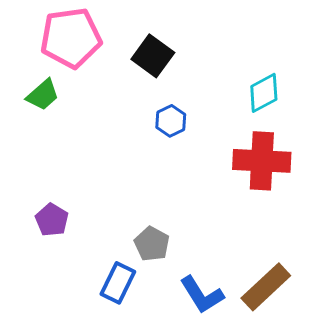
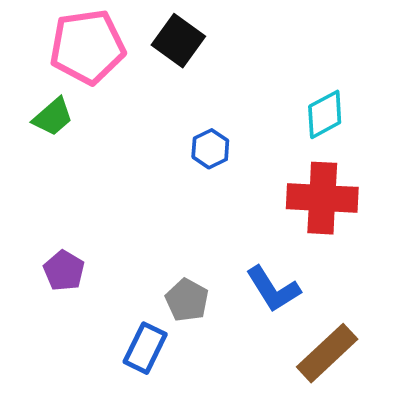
black square: (153, 56) -> (178, 41), moved
blue L-shape: (202, 295) -> (273, 289), moved

